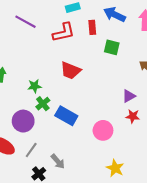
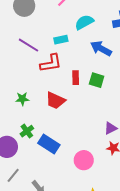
purple line: (25, 22) -> (29, 45), moved
red rectangle: (92, 27) -> (76, 78), moved
green star: (35, 86) -> (22, 99), moved

